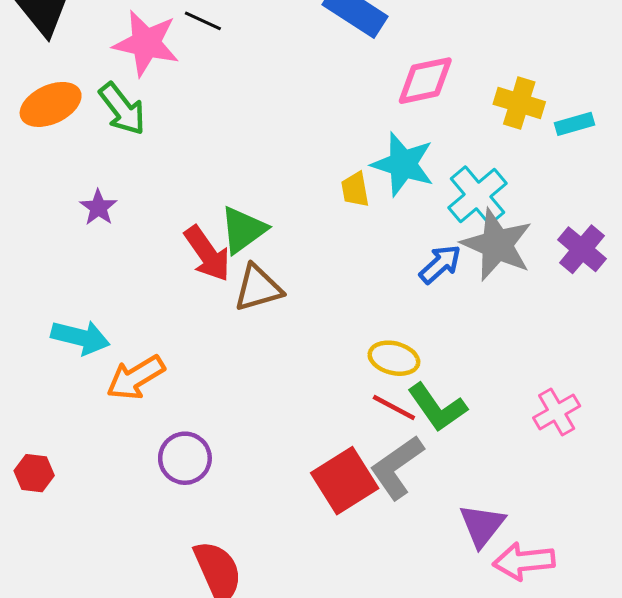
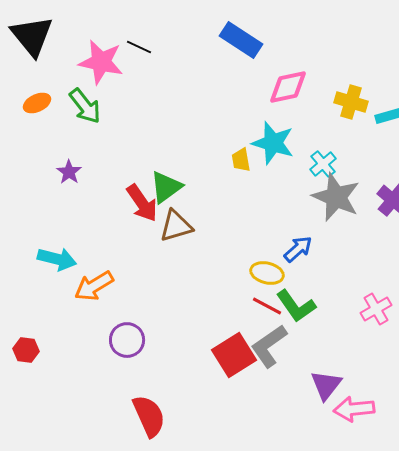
orange ellipse: (51, 104) -> (37, 103), size x0.7
cyan cross: (477, 196) -> (323, 164), size x0.7
blue arrow: (440, 264) -> (298, 249), moved

